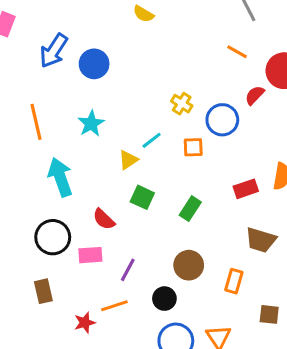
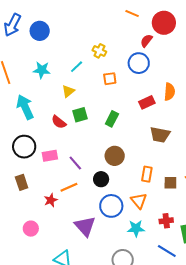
blue circle: (222, 120) -> (139, 63), moved
cyan star: (91, 124) -> (42, 70), turned -30
cyan line: (152, 140) -> (77, 67), moved
green square: (142, 197) -> (80, 115), turned -35
red semicircle: (104, 219) -> (59, 122), moved
purple line: (128, 270) -> (75, 163), turned -63
orange rectangle: (234, 281) -> (147, 174), moved

